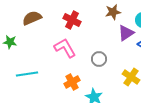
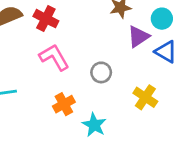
red cross: (72, 20) -> (46, 19), moved

